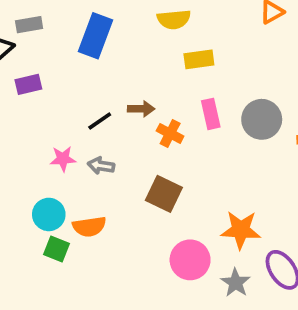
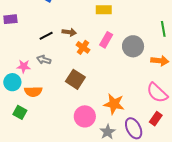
purple rectangle: (28, 84) -> (10, 19), moved
pink rectangle: (211, 114) -> (106, 40), turned 35
pink star: (63, 159) -> (24, 66), moved
green square: (56, 249) -> (20, 112), moved

